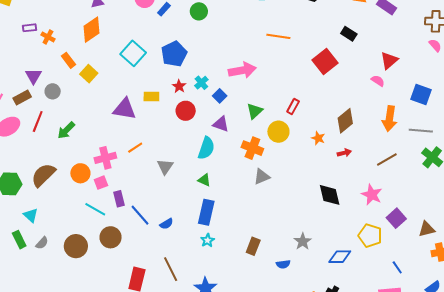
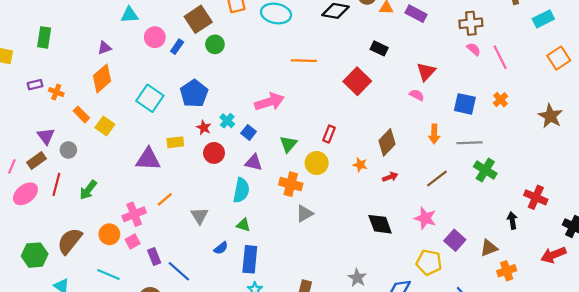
orange arrow: (390, 119) -> (434, 134), size x0.7
cyan line: (95, 209) -> (109, 274), moved
blue semicircle: (166, 224) -> (221, 248), moved

